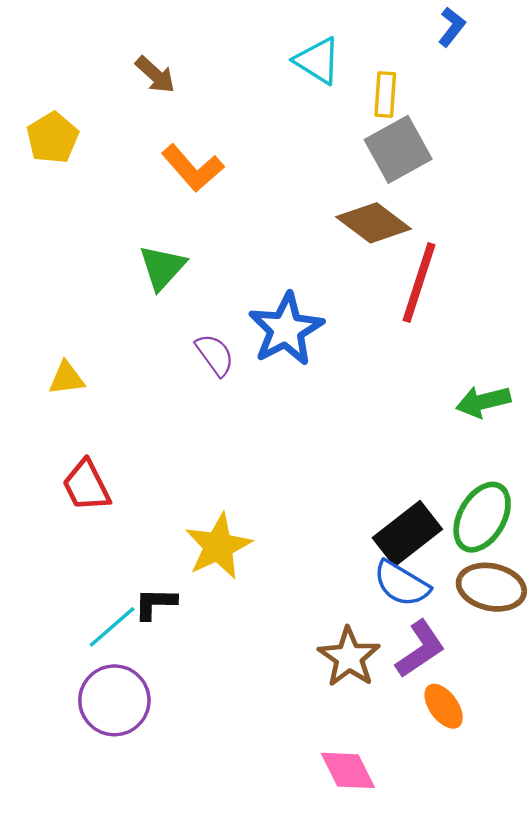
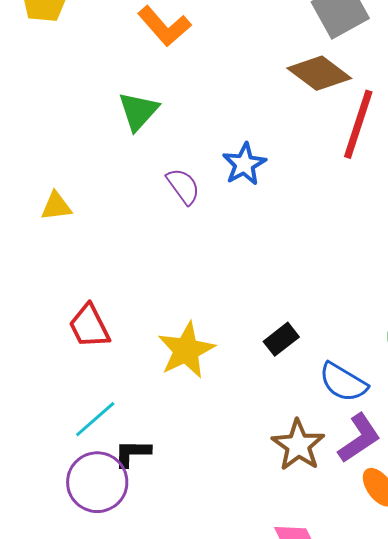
blue star: (286, 329) -> (244, 164), size x0.7
red trapezoid: (86, 486) -> (89, 326), moved
black rectangle: (407, 533) -> (281, 339), moved, size x0.6
black L-shape: (155, 603) -> (132, 453), moved

